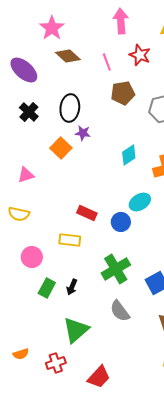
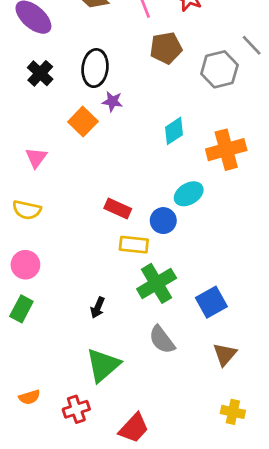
pink triangle: (26, 175) -> (36, 158), turned -36
yellow rectangle: (70, 240) -> (134, 245), moved
pink circle: (32, 257) -> (25, 265), moved
green rectangle: (47, 288) -> (21, 309), moved

